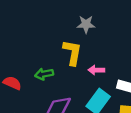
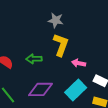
gray star: (86, 24) -> (56, 20), moved

